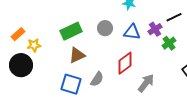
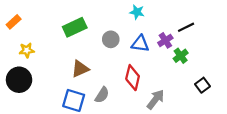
green rectangle: (71, 31) -> (75, 27), moved
orange rectangle: (18, 34) -> (14, 22), moved
yellow star: (34, 45) -> (27, 50), moved
red diamond: (125, 63) -> (133, 78), turned -40

